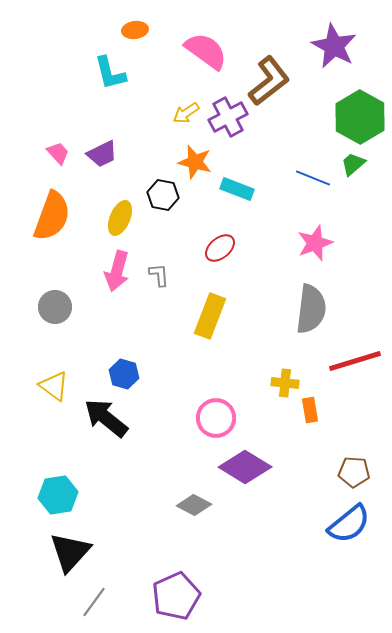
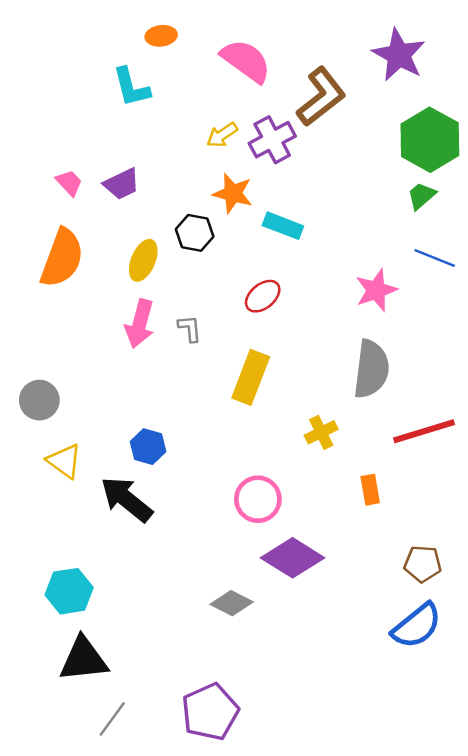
blue line: (313, 178) -> (435, 258), moved
gray circle: (55, 307) -> (39, 400), moved
yellow cross: (285, 383) -> (321, 432), moved, turned -32
black triangle: (70, 552) -> (84, 659), turned 42

